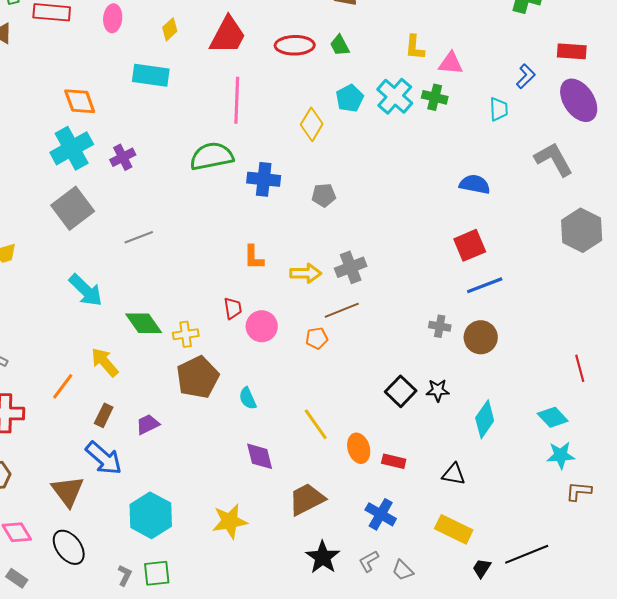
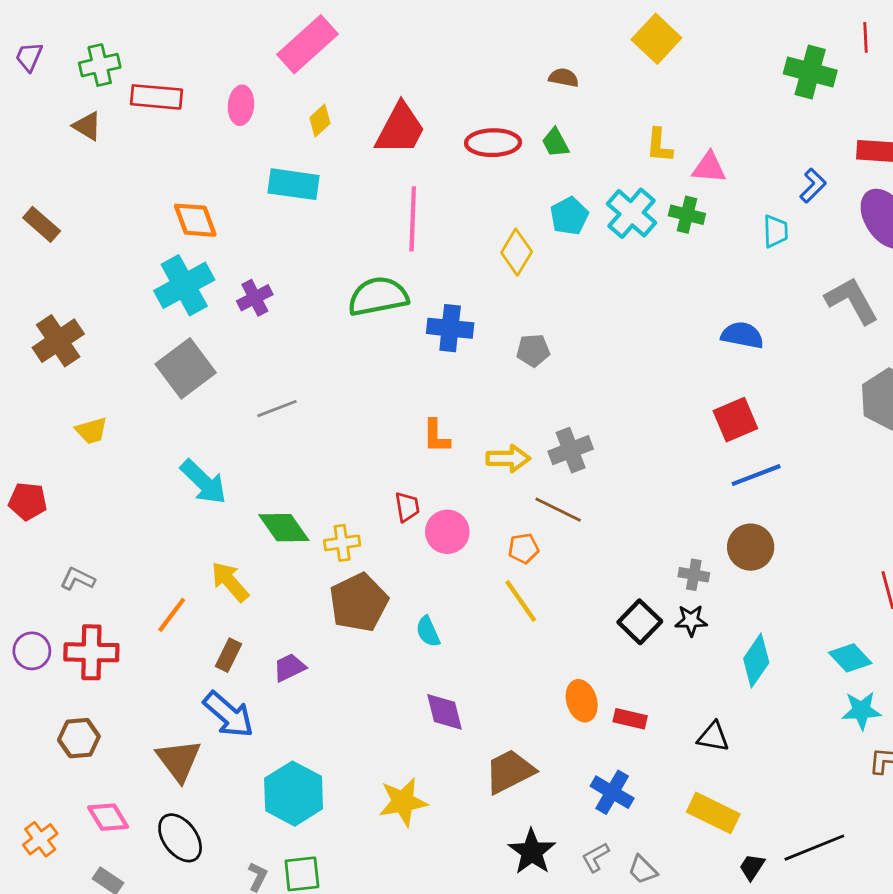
brown line: (342, 310) -> (558, 510), turned 48
gray cross: (440, 326) -> (694, 575), moved
yellow line: (316, 424) -> (521, 601), moved

